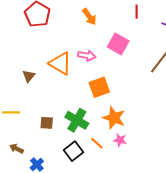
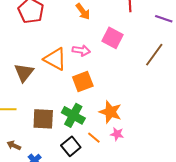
brown triangle: (29, 76) -> (24, 73), size x1.5
orange square: (99, 87) -> (83, 82), moved
brown square: (47, 123) -> (43, 119), size x1.6

